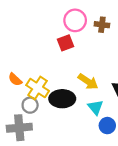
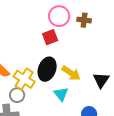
black ellipse: (62, 99) -> (47, 69), moved, turned -70
cyan triangle: (95, 107) -> (61, 94), moved

